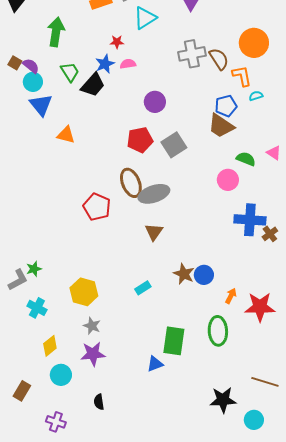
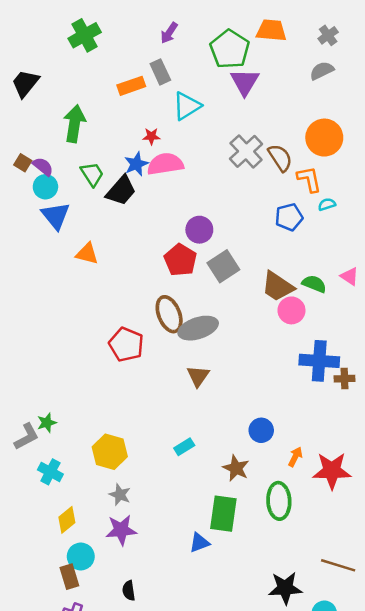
gray cross: (192, 54) -> (246, 151), turned -32
pink semicircle: (128, 64) -> (165, 164), size x1.8
purple circle: (155, 102) -> (199, 230), moved
brown trapezoid: (221, 126) -> (278, 286), moved
red pentagon: (140, 140) -> (180, 260), turned -30
brown cross: (270, 234) -> (344, 379), turned 35
brown star: (184, 274) -> (236, 468), moved
brown rectangle: (22, 391) -> (69, 577), moved, turned -48

